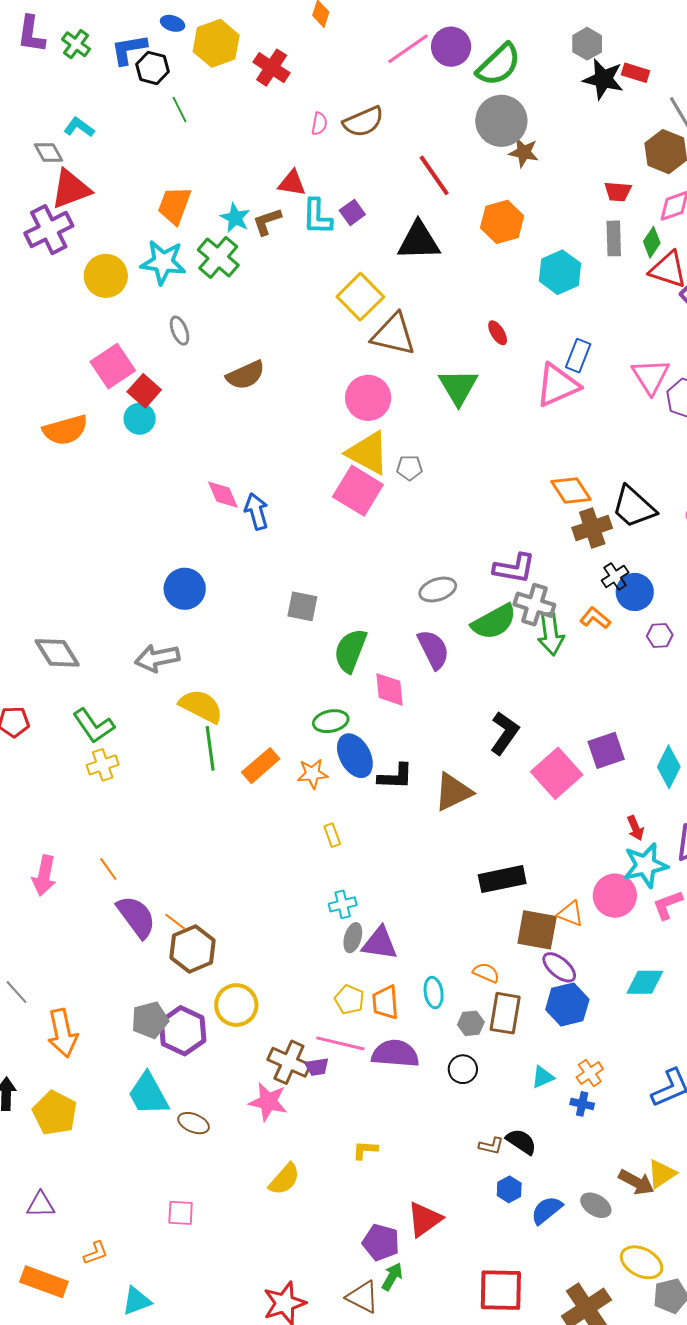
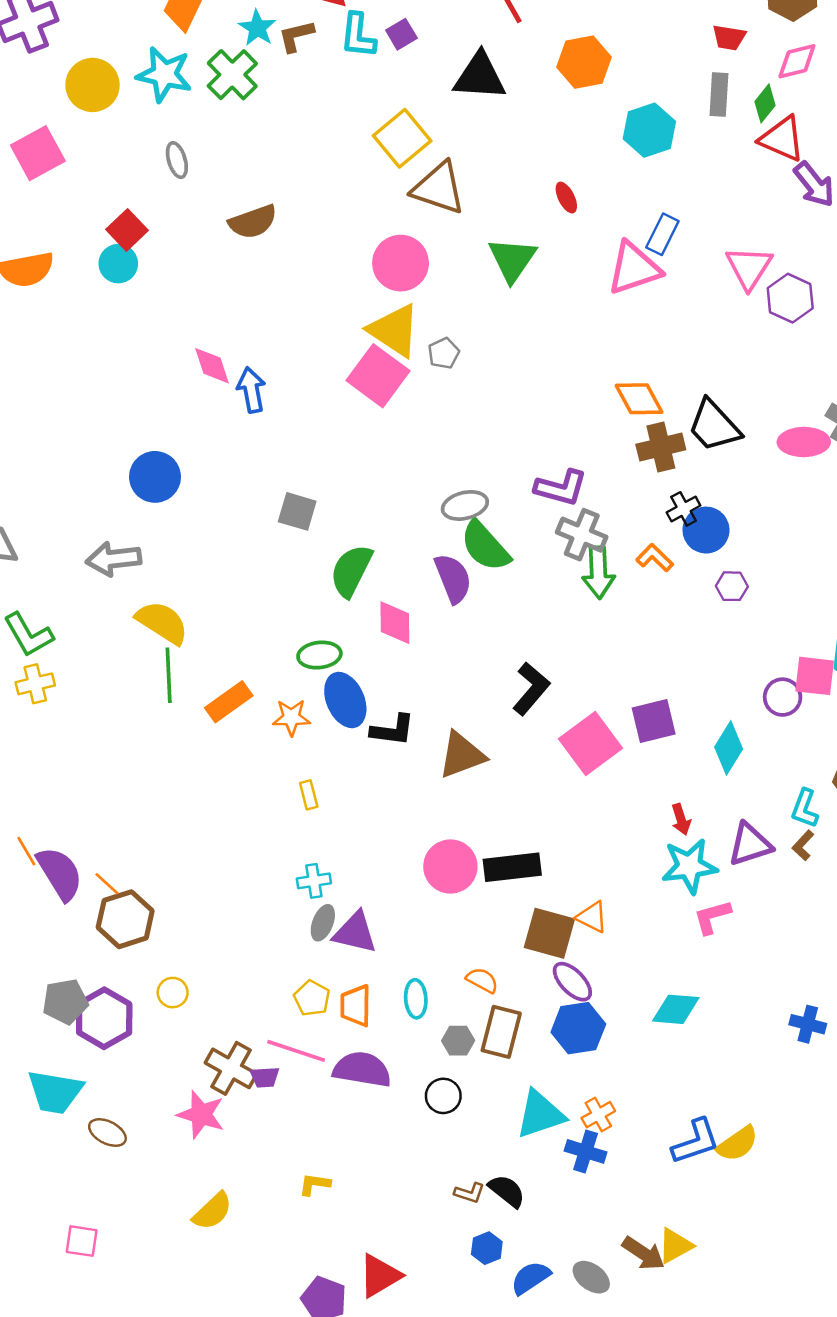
pink square: (113, 366) -> (38, 153), moved
gray pentagon: (409, 468) -> (444, 353), turned -30
green semicircle: (494, 622) -> (485, 546), moved, turned 72
orange line: (108, 869) -> (26, 851), moved
pink circle: (615, 896) -> (450, 867), moved
yellow circle: (236, 1005) -> (173, 993), size x0.6
cyan triangle: (543, 1077) -> (540, 1114), size x1.8
cyan trapezoid: (148, 1094) -> (55, 1092), turned -57
blue cross: (582, 1104) -> (586, 1151), size x1.4

